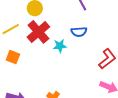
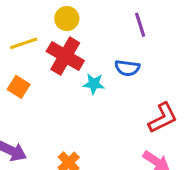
red cross: (38, 32) -> (65, 56), turned -30

